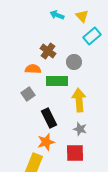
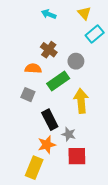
cyan arrow: (57, 15) -> (49, 14), moved
green rectangle: (57, 81) -> (58, 81), turned -35
gray square: (28, 94) -> (28, 95), turned -32
gray star: (80, 129) -> (69, 134), moved

